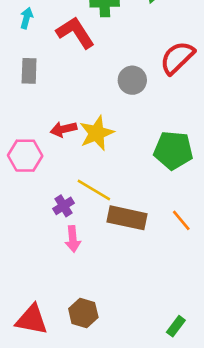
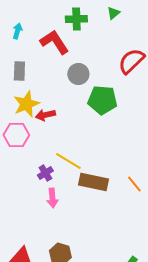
gray circle: (132, 80) -> (78, 74), moved
yellow star: (97, 133) -> (26, 104), moved
green pentagon: (173, 150) -> (102, 100), moved

